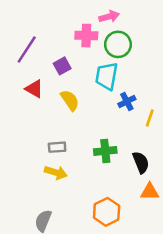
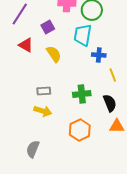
blue cross: (127, 101) -> (99, 55), turned 32
yellow line: (150, 118) -> (113, 75), moved, turned -40
orange hexagon: (107, 212) -> (80, 130), moved

